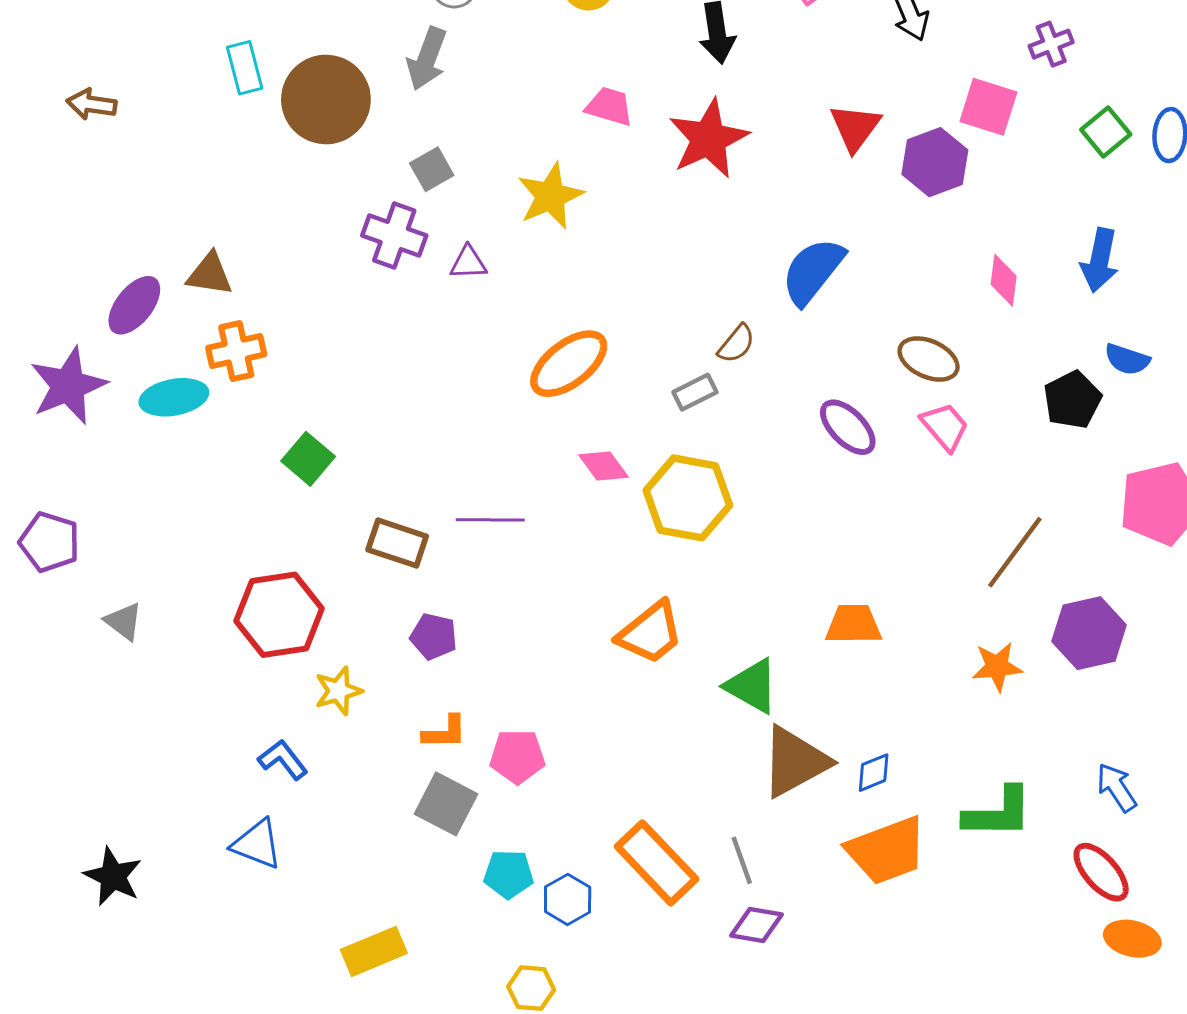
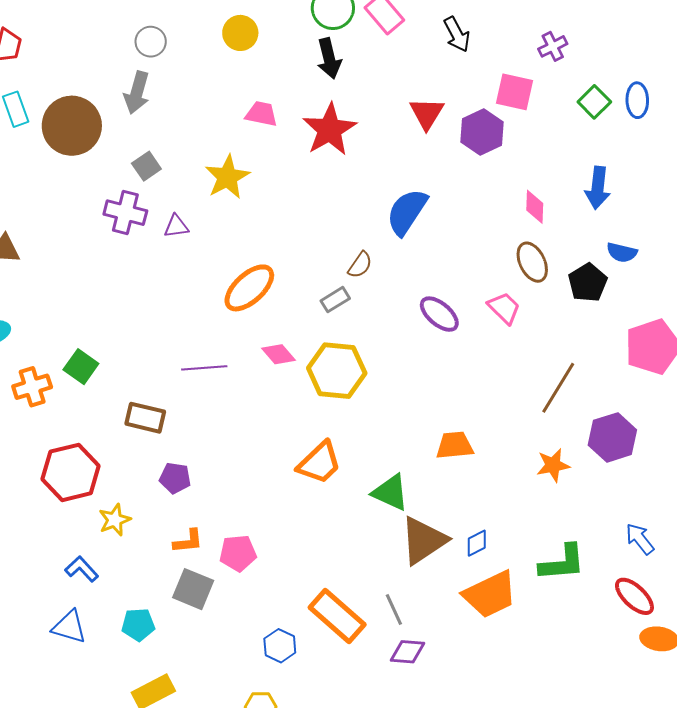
orange cross: (236, 351) -> (32, 387), moved
brown ellipse: (929, 359) -> (532, 262), moved, turned 45
purple line: (490, 520) -> (204, 368), moved
cyan pentagon: (508, 874) -> (138, 625), moved

